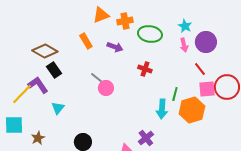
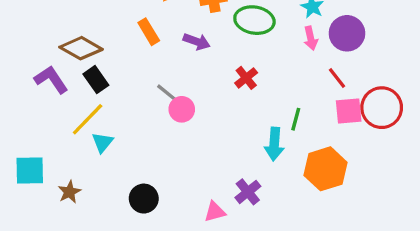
red cross: (145, 69) -> (246, 78), turned 32
purple L-shape: (38, 85) -> (51, 80), moved
yellow line: (22, 94) -> (88, 119), moved
orange hexagon: (192, 110) -> (325, 169), moved

